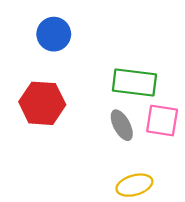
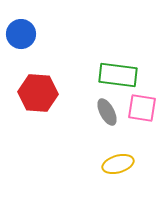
blue circle: (54, 34) -> (21, 34), moved

